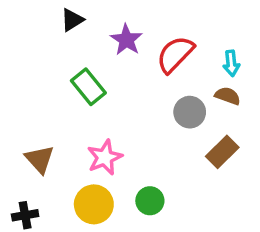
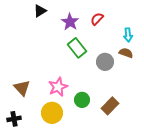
red semicircle: (175, 54) -> (97, 19), moved, size x0.6
green rectangle: (88, 87) -> (77, 48), moved
brown rectangle: (222, 152) -> (110, 106), moved
green circle: (150, 201) -> (82, 100), moved

